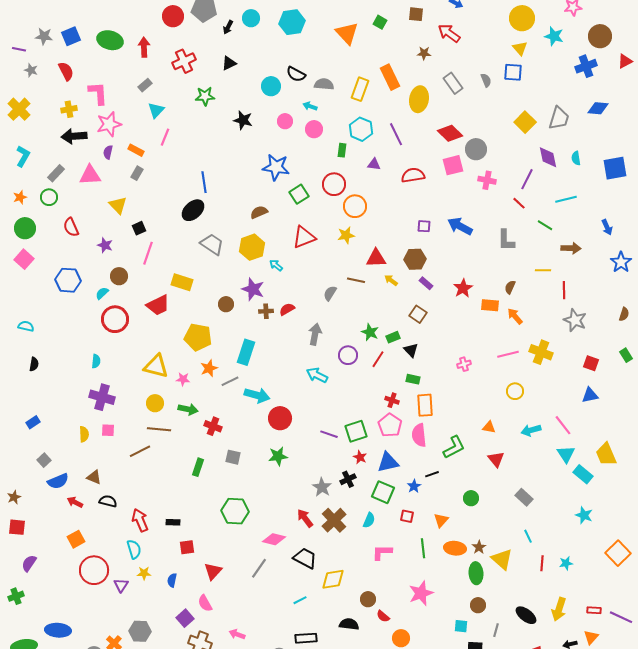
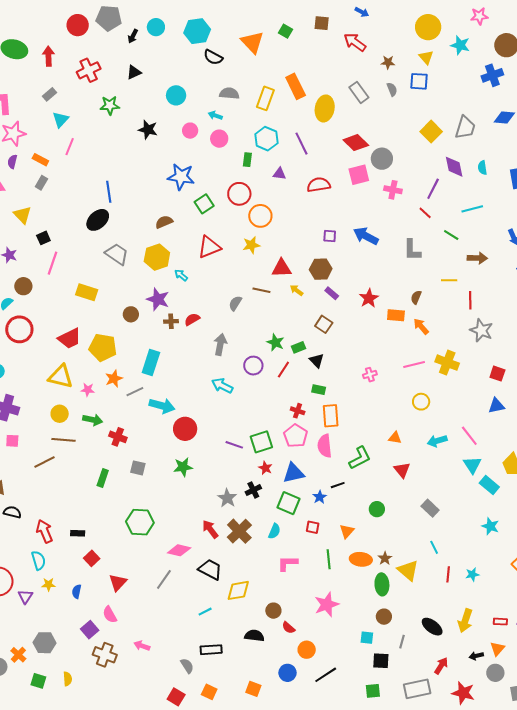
brown star: (424, 53) -> (388, 62), moved
black semicircle: (296, 74) -> (213, 57), moved
red trapezoid: (158, 305) -> (70, 338), moved
red square: (187, 547) -> (92, 558), turned -35

